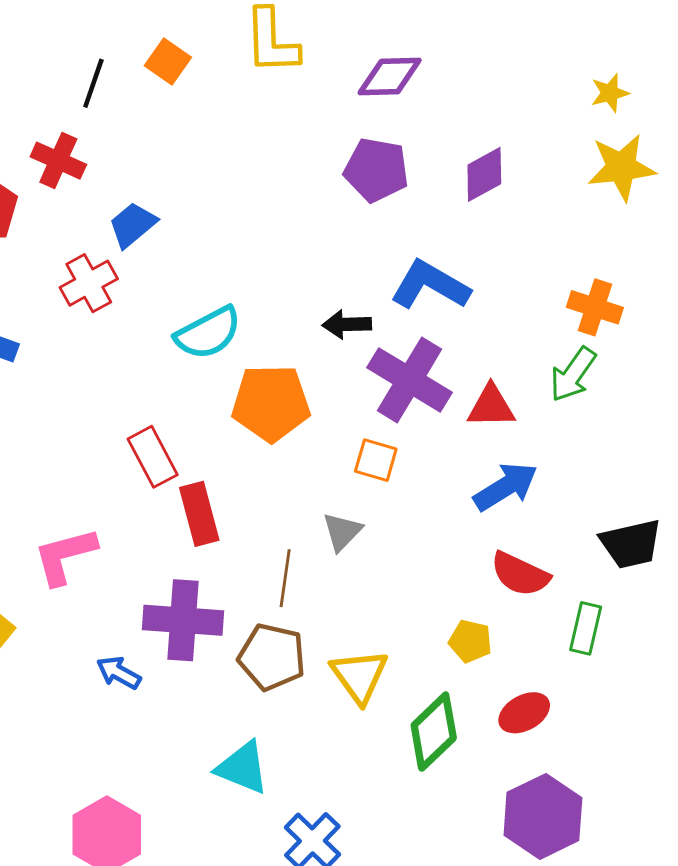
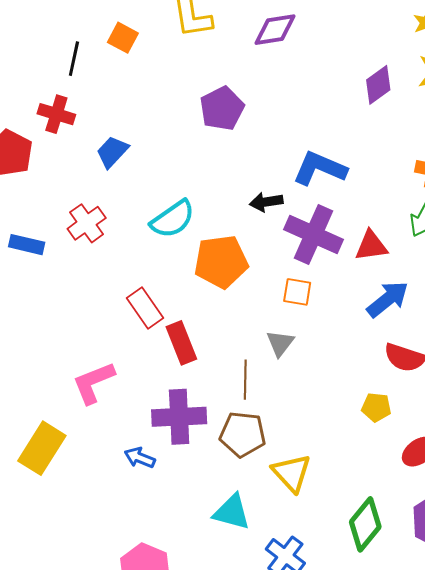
purple pentagon: (376, 170) -> (222, 108), moved, turned -30
purple diamond: (484, 174) -> (378, 85), moved
red cross: (89, 283) -> (87, 223), moved
yellow triangle: (359, 676) -> (292, 473), moved
green diamond: (434, 732) -> (365, 524), moved

